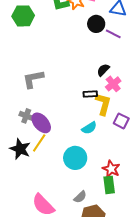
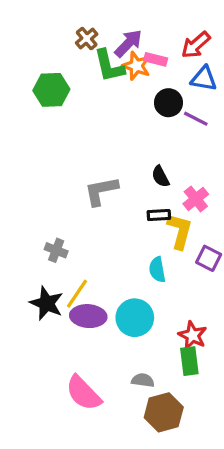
black semicircle: (103, 70) -> (160, 176), moved, turned -72
gray L-shape: (33, 79) -> (101, 191), moved
purple ellipse: (41, 123) -> (88, 316), moved, turned -45
cyan semicircle: (89, 128) -> (157, 270), turned 112
gray semicircle: (80, 197) -> (143, 380), turned -128

